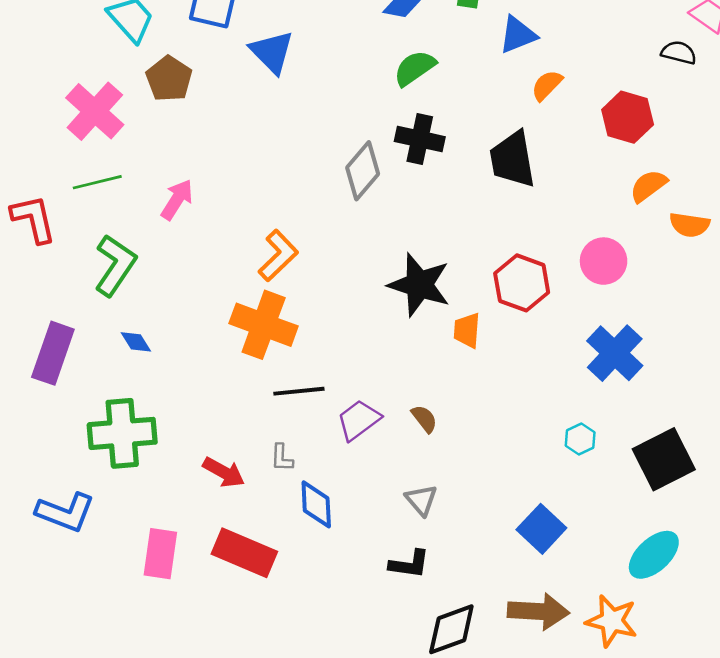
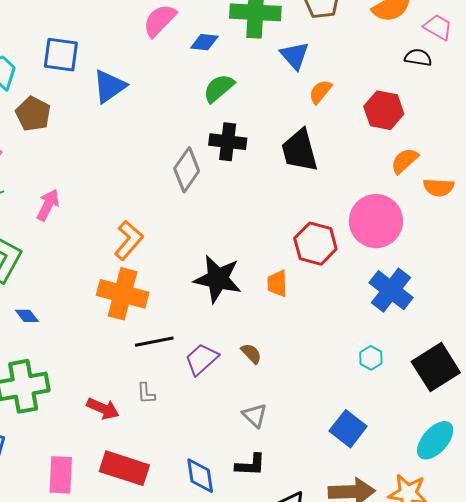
blue triangle: (518, 35) -> (295, 56), turned -44
blue triangle: (272, 52) -> (109, 86), turned 45
pink circle: (604, 261) -> (376, 221), size x1.5
black star: (419, 285) -> (218, 279), moved
blue diamond: (316, 504) -> (200, 476), moved

